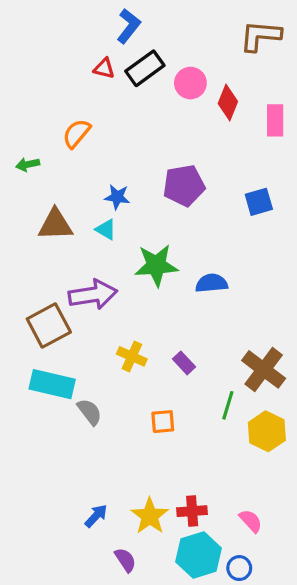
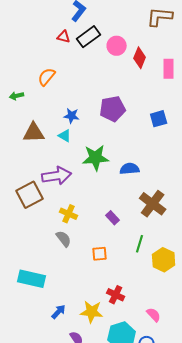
yellow cross: (132, 356) -> (69, 214), moved
brown cross: (264, 369) -> (153, 204), moved
cyan rectangle: (52, 384) -> (32, 279), moved
gray semicircle: (90, 412) -> (64, 239), moved
red cross: (192, 511) -> (116, 295), moved, turned 30
yellow star: (150, 516) -> (92, 312), turned -30

